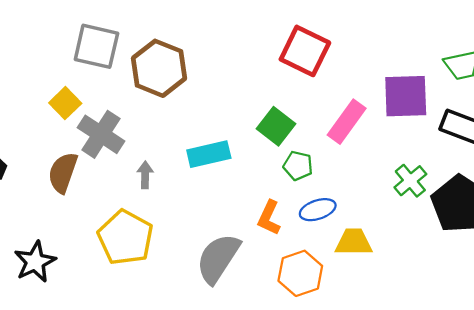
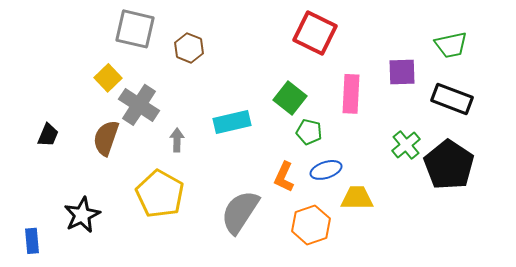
brown hexagon: (159, 68) -> (189, 48), size x0.6
purple square: (406, 96) -> (402, 72), size x0.7
pink rectangle: (347, 122) -> (351, 94), turned -33

